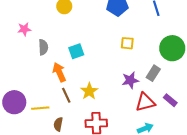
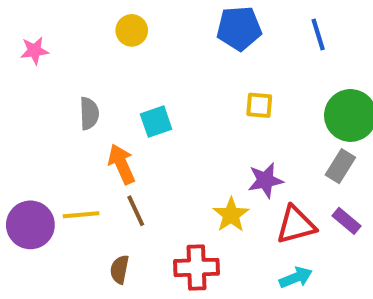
pink star: (24, 29) -> (34, 51), moved
gray rectangle: (153, 73) -> (340, 166), moved
yellow star: (89, 91) -> (231, 215), moved
yellow line: (40, 108) -> (81, 215), moved

